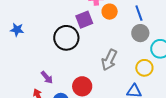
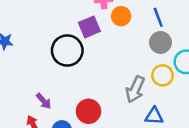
gray arrow: (109, 60) -> (135, 89), moved
yellow circle: (144, 68) -> (163, 75), moved

